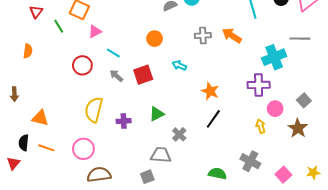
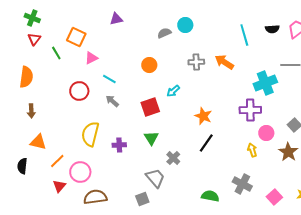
orange semicircle: (28, 51) -> (26, 77), size x1.5
cyan arrow: (179, 65) -> (173, 91), turned -64
red square: (143, 75) -> (150, 107), moved
brown arrow: (14, 94) -> (31, 111), moved
green triangle: (157, 114) -> (151, 138), turned -35
orange line: (46, 148) -> (57, 161), moved, turned -63
gray trapezoid: (161, 155) -> (155, 178), turned 45
red triangle: (13, 163) -> (59, 186), moved

